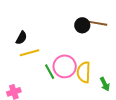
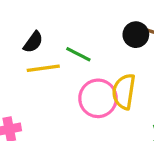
green line: (50, 72) -> (78, 54), moved, turned -42
yellow semicircle: (84, 72) -> (124, 92), moved

